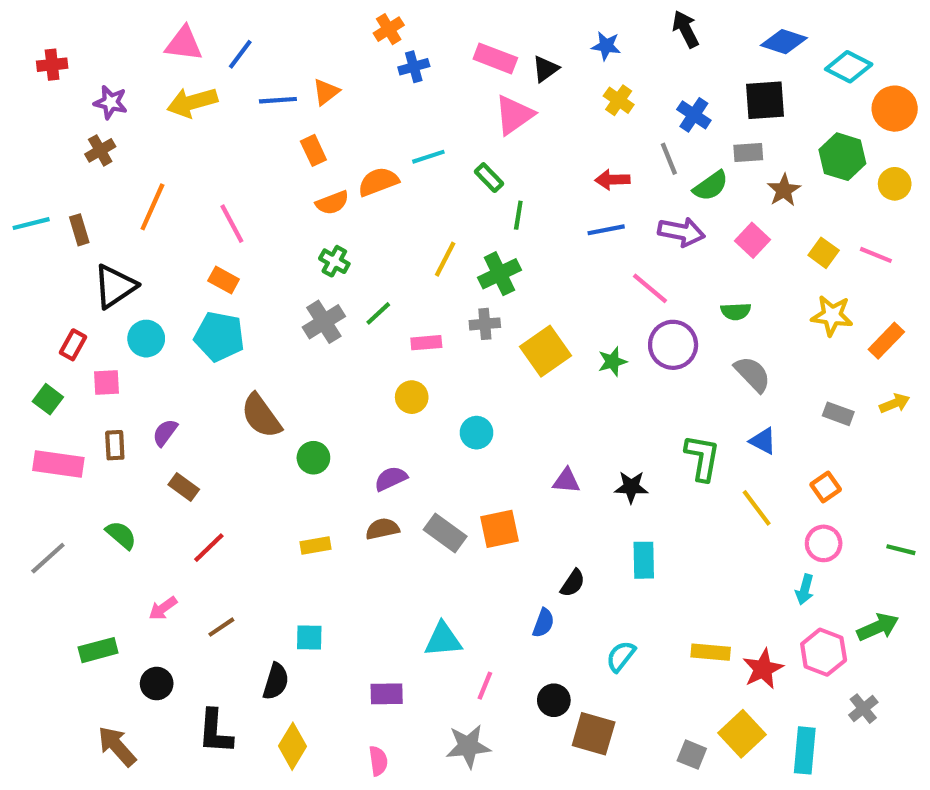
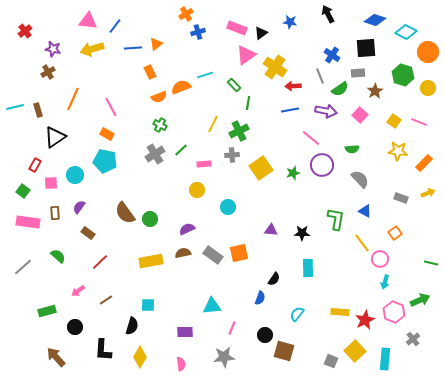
red cross: (52, 65) -> (25, 31), turned -32
yellow cross: (619, 100) -> (275, 67), moved, size x1.6
cyan circle: (146, 339) -> (75, 175), moved
brown semicircle: (261, 416) -> (125, 213), moved
pink circle: (824, 543) -> (380, 259), moved
yellow rectangle: (316, 546) -> (151, 261), size x1.6

